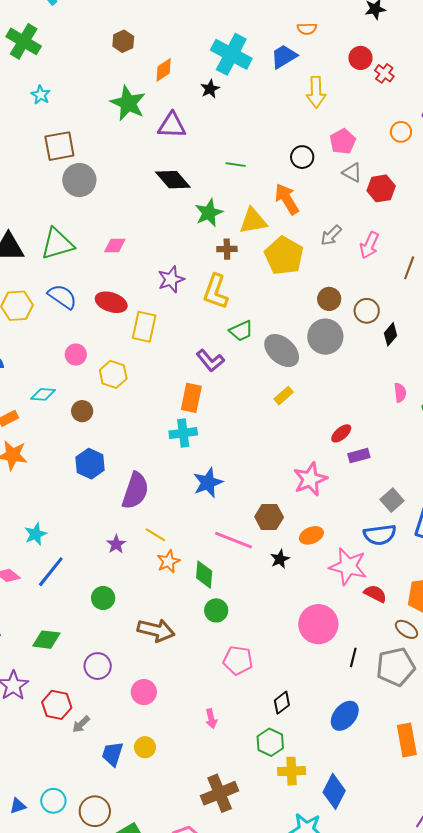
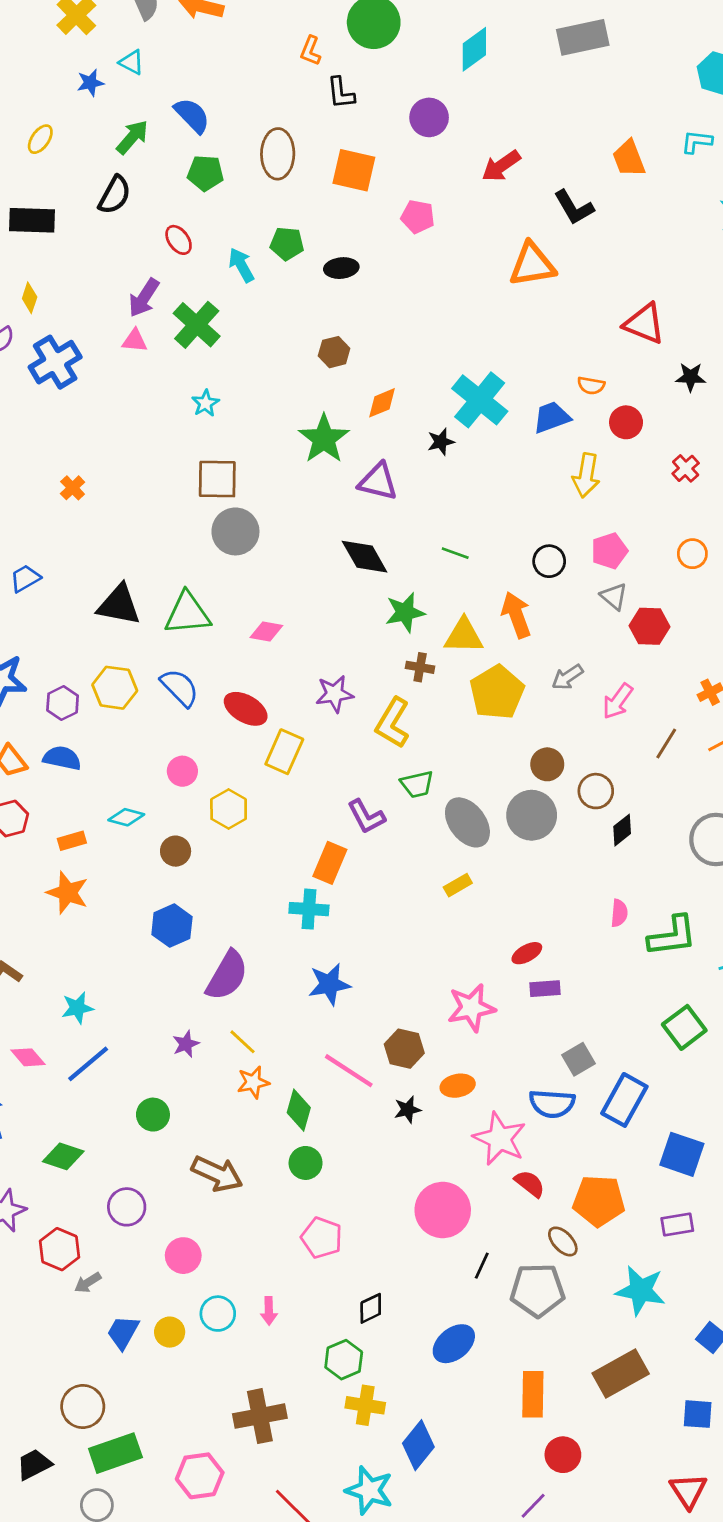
red circle: (360, 58) -> (626, 422), moved
cyan circle: (53, 801) -> (218, 1314), moved

